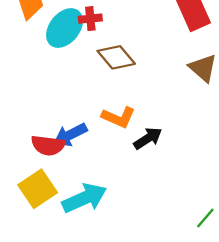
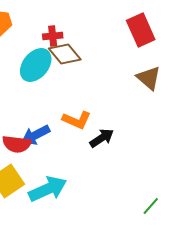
cyan ellipse: (65, 28) -> (36, 65), moved
brown diamond: (116, 57) -> (65, 54), moved

